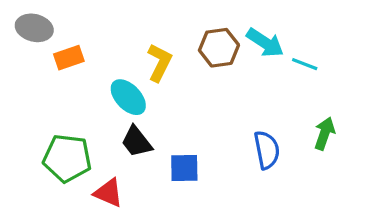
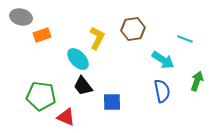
cyan arrow: (265, 43) -> (163, 60), moved

